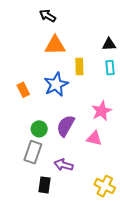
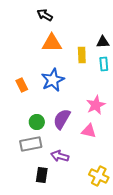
yellow rectangle: (79, 67) -> (82, 55), moved
gray rectangle: (33, 152) -> (31, 144), turned 60

